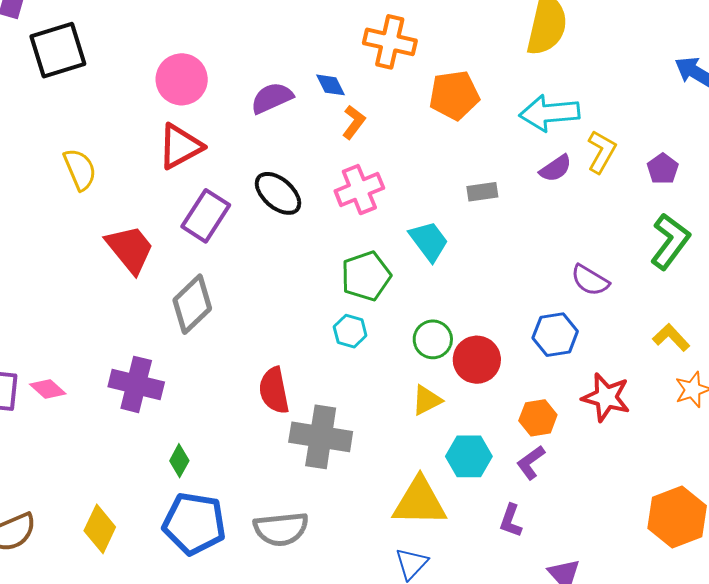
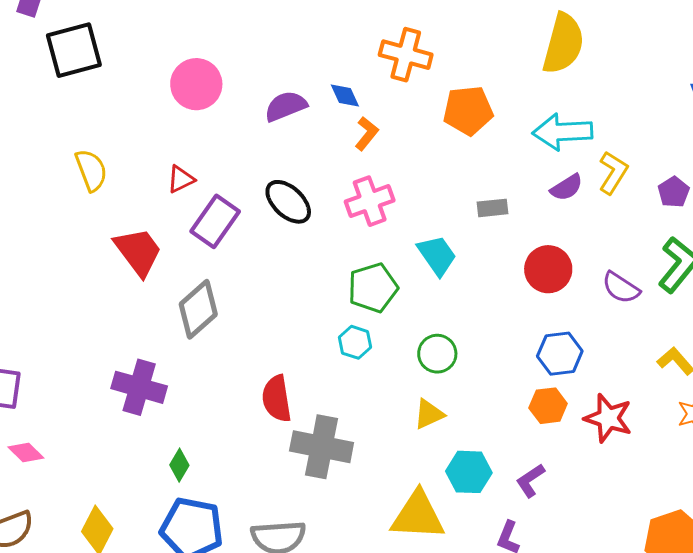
red triangle: (180, 146) -> (181, 179), moved, size x0.6
purple semicircle: (590, 280) -> (621, 288), moved
red circle: (477, 360) -> (548, 269), moved
pink diamond: (48, 389) -> (26, 452), moved
orange hexagon: (538, 418) -> (548, 406), moved

